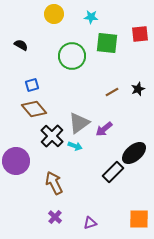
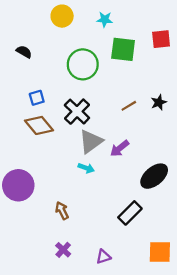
black cross: (52, 136) -> (77, 112), moved
black rectangle: (113, 172) -> (130, 213), moved
brown arrow: (54, 183) -> (62, 211), size x0.7

